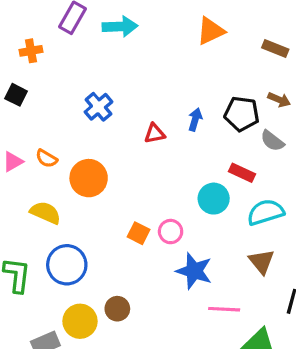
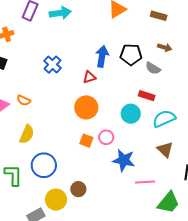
black pentagon: (242, 114) -> (131, 55), moved
blue arrow: (195, 119) -> (102, 56), moved, size x1.5
gray semicircle: (272, 141) -> (153, 68), moved
orange circle: (89, 178) -> (86, 107), moved
yellow semicircle: (45, 213) -> (27, 134), turned 96

